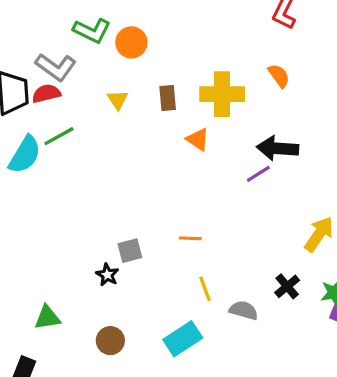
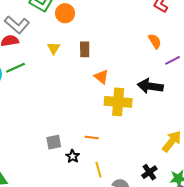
yellow cross: (222, 94) -> (118, 102), moved
purple line: (258, 174) -> (173, 60), moved
black star: (107, 275) -> (73, 156), moved

